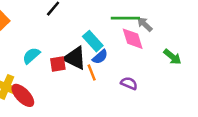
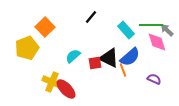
cyan rectangle: (93, 41) -> (126, 30), moved
blue semicircle: (100, 57) -> (130, 57), size x1.5

